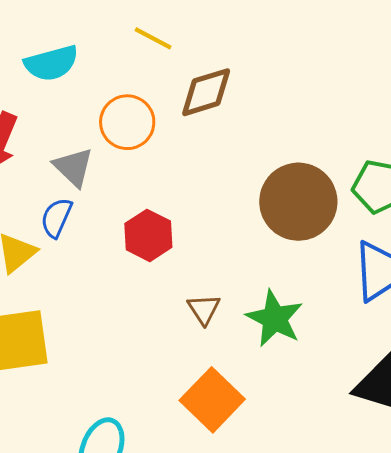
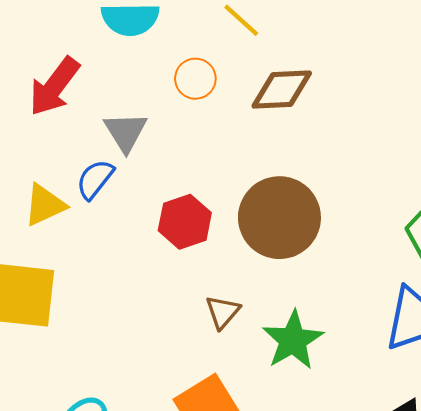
orange circle: (127, 122) -> (195, 79), moved, size x0.7
brown circle: (298, 202) -> (279, 218), moved

